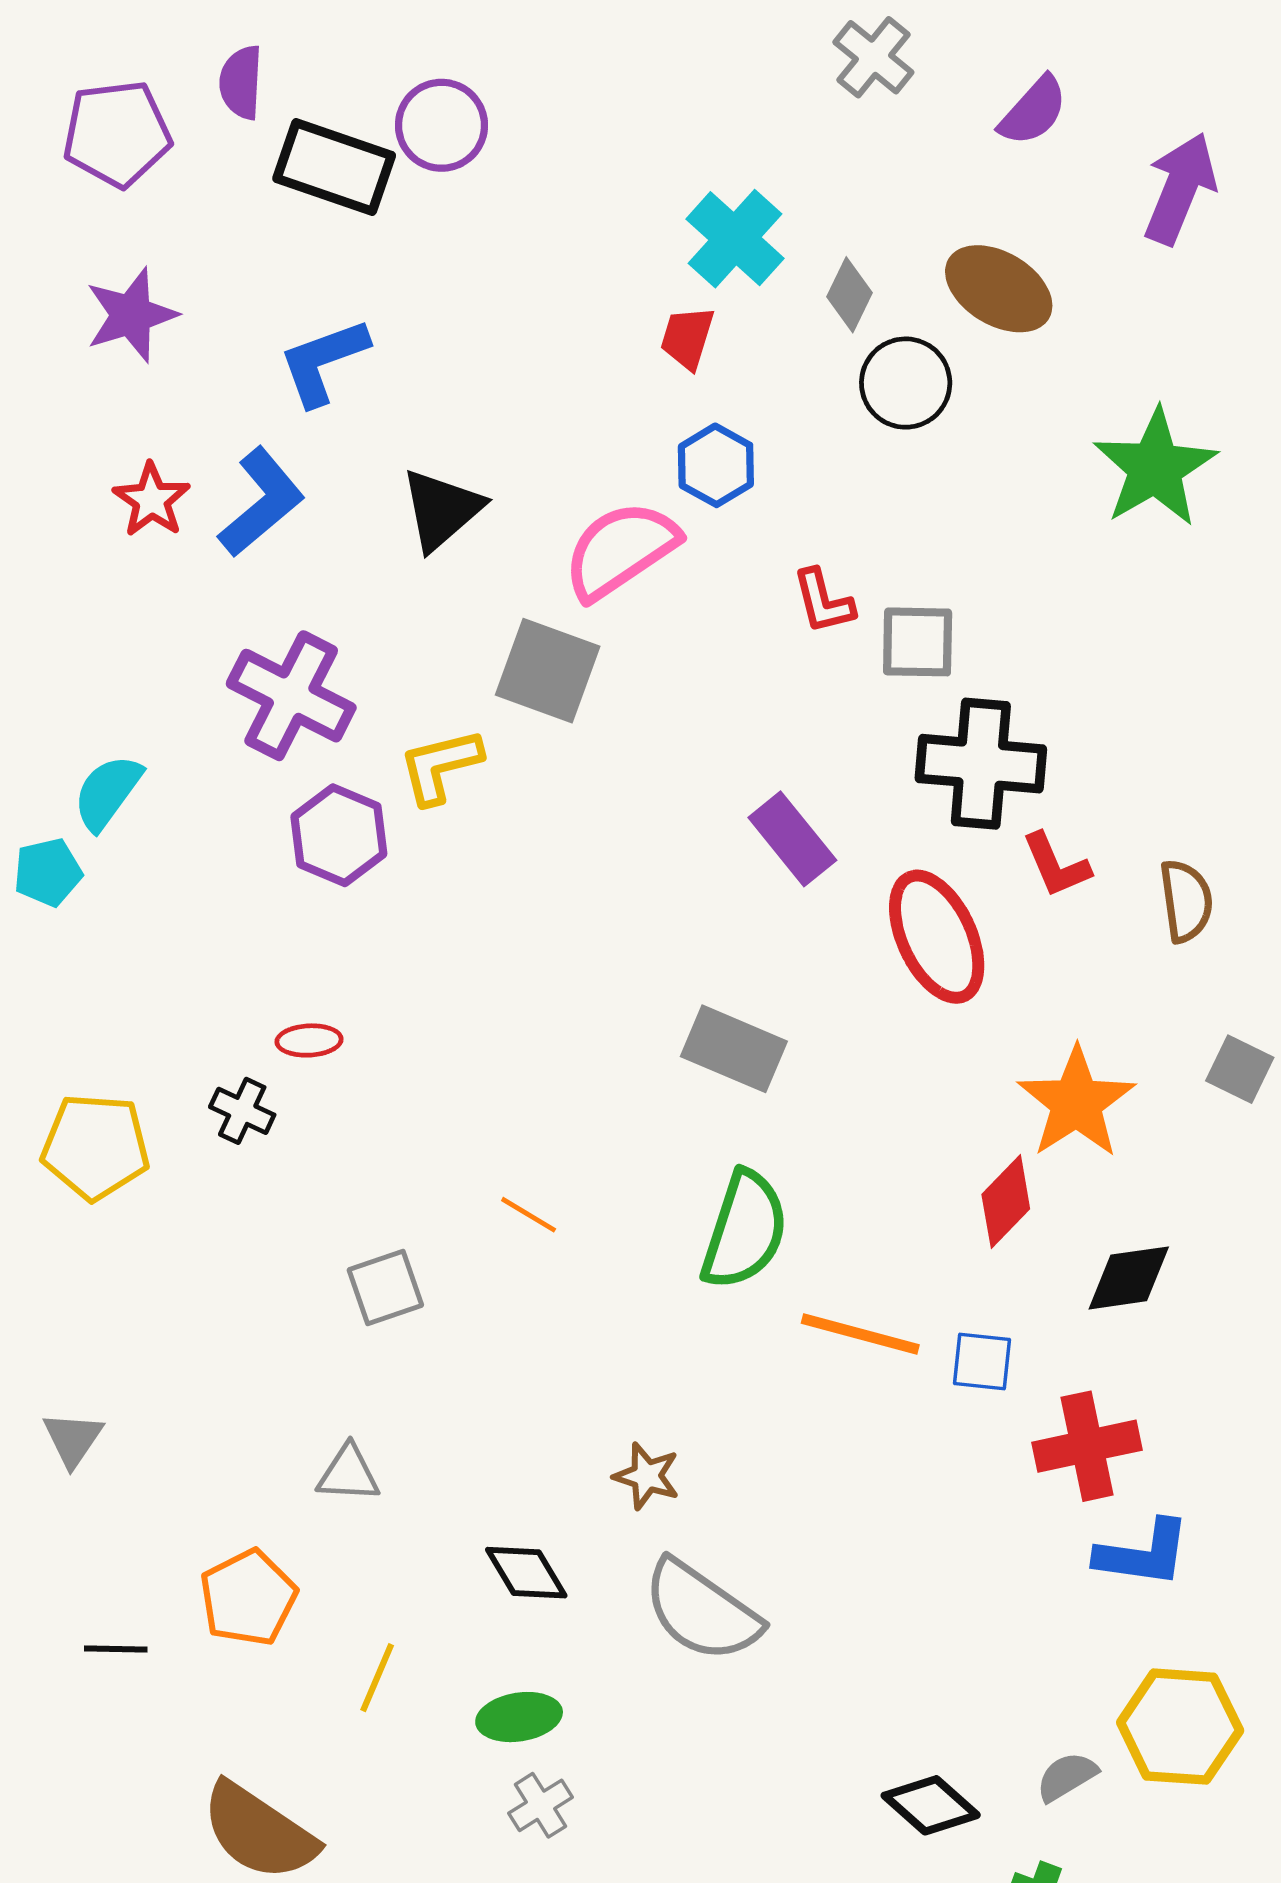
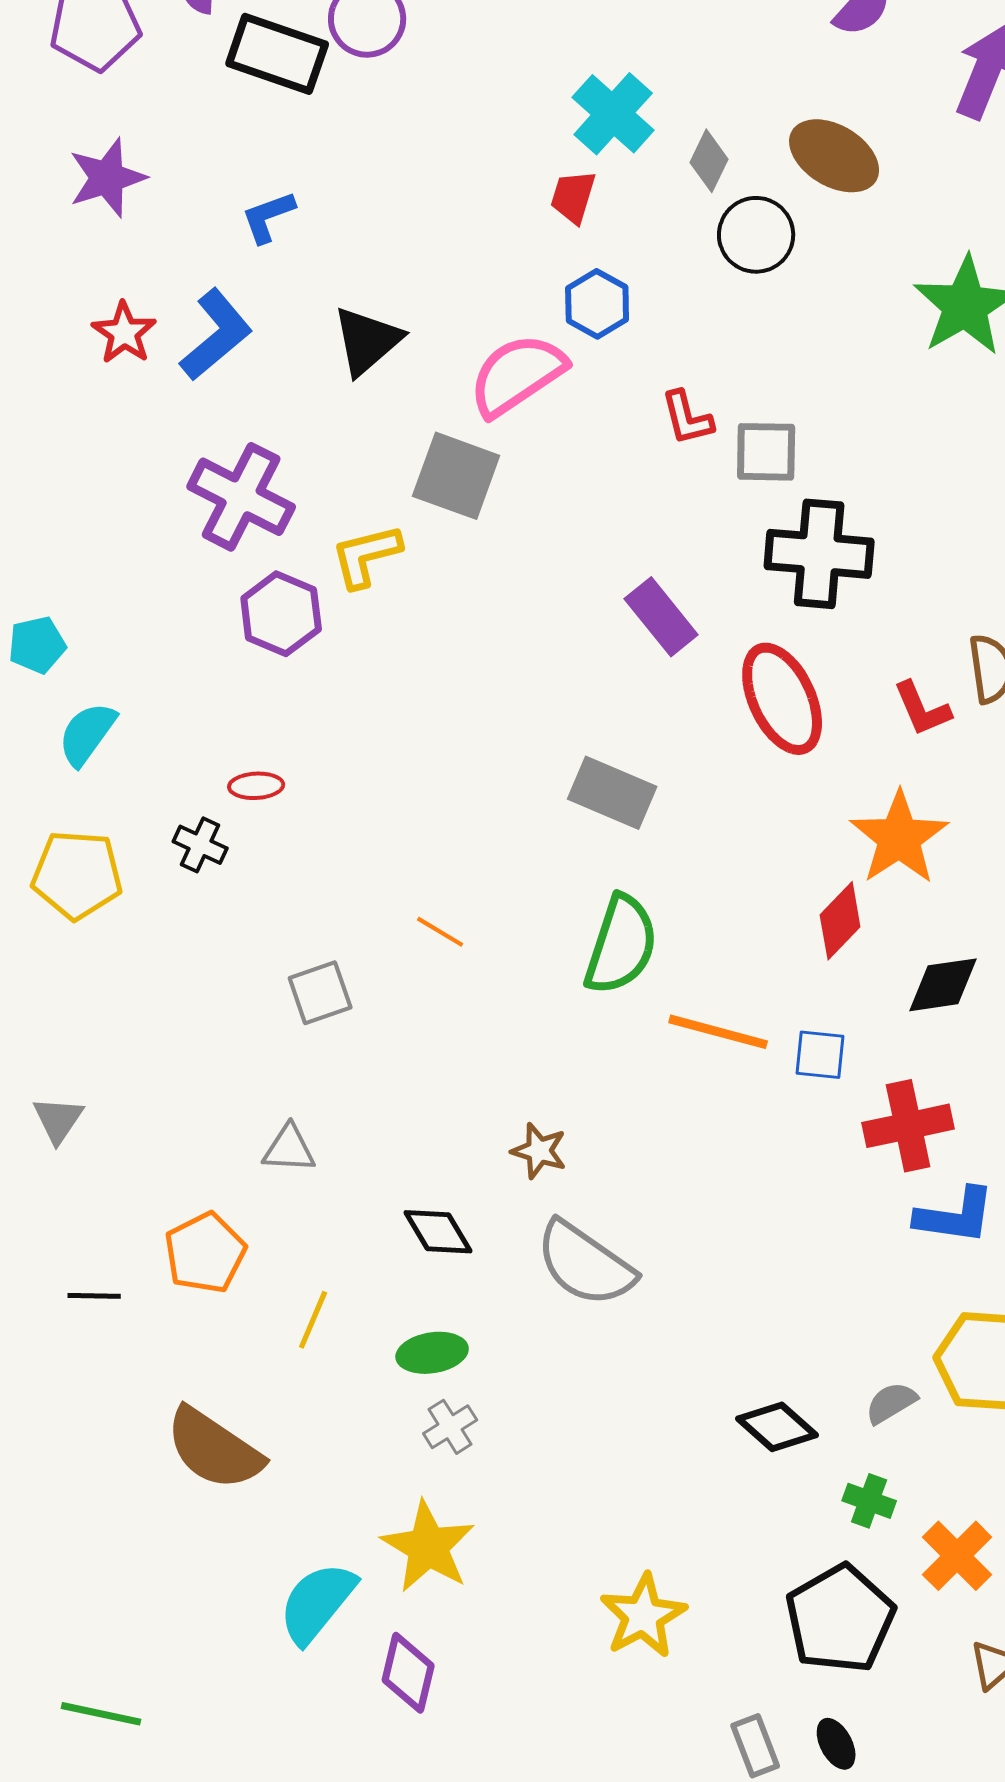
blue L-shape: (323, 362) -> (268, 217), size x0.7
cyan semicircle: (107, 792) -> (87, 734), moved
red L-shape: (1056, 865) -> (922, 709), moved

